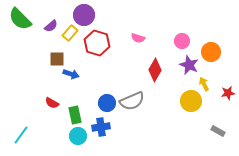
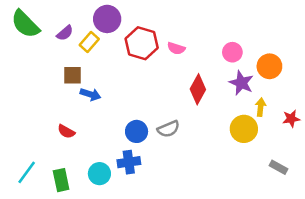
red hexagon: (97, 43) -> (142, 43), moved
yellow arrow: (204, 84) -> (261, 107), turned 32
gray semicircle: (132, 101) -> (168, 129), size x0.7
green rectangle: (75, 115) -> (61, 180), moved

